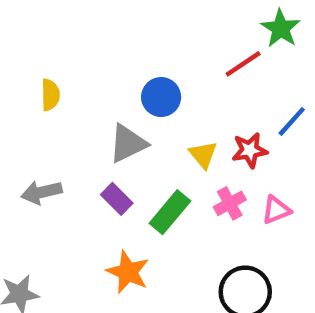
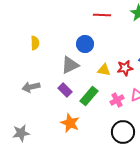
red line: (243, 64) -> (102, 15), moved, turned 36
yellow triangle: (203, 155) -> (104, 70), turned -40
pink cross: (230, 203) -> (117, 100), moved

